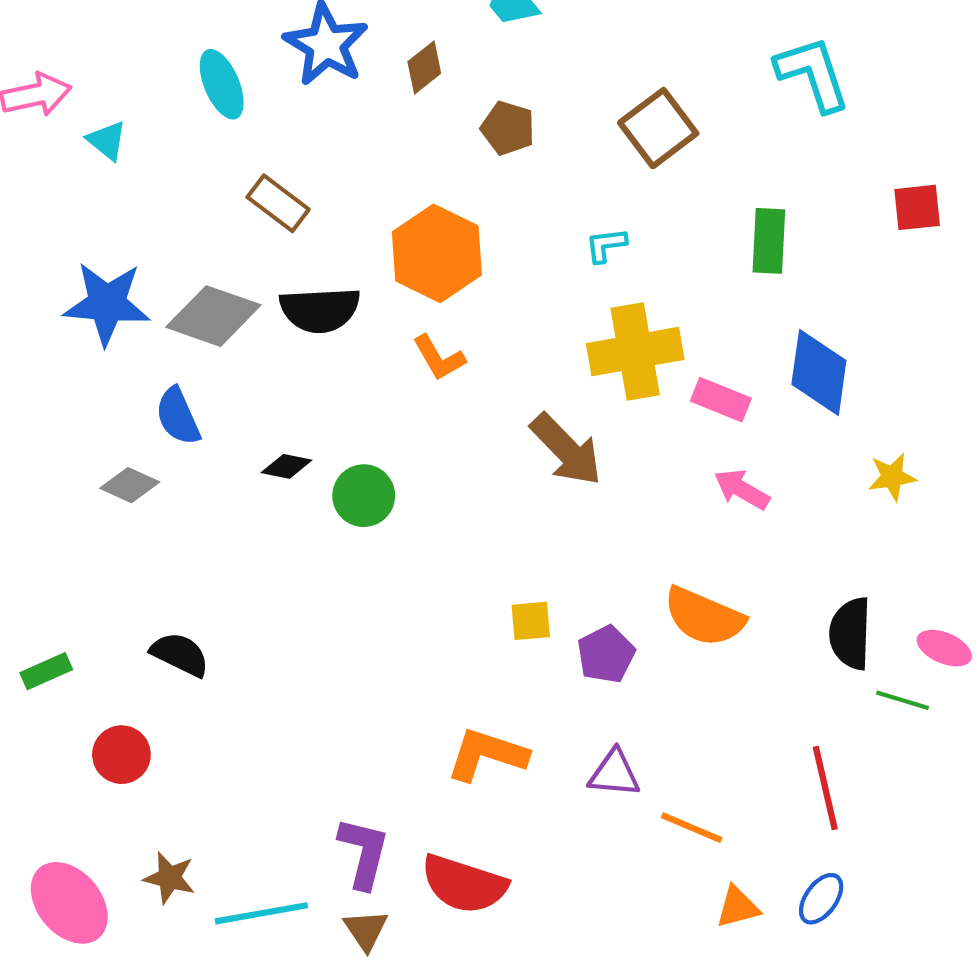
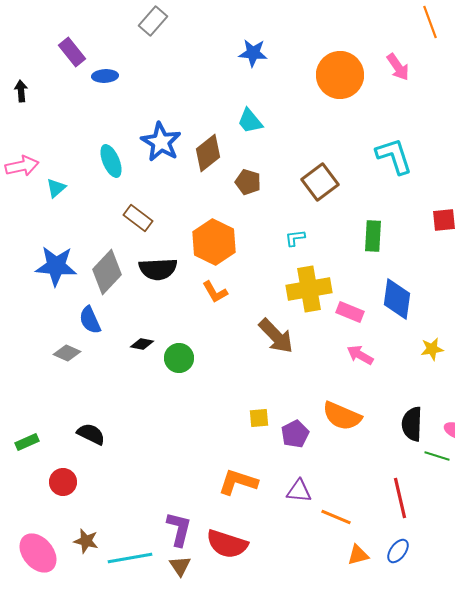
brown diamond: (424, 68) -> (208, 153), size x1.5
cyan triangle: (107, 141) -> (56, 188), turned 40
gray diamond: (213, 316) -> (107, 272), turned -66

